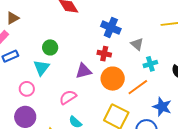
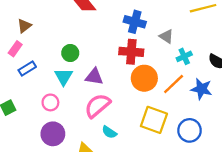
red cross: (104, 54) -> (131, 52), size x1.5
purple triangle: (84, 71) -> (94, 77), moved, turned 30
pink semicircle: (68, 97) -> (97, 106), size x1.4
blue star: (162, 107) -> (201, 89), moved

